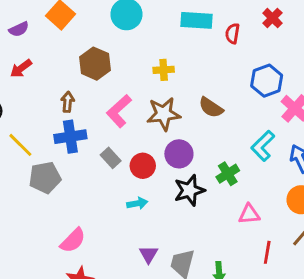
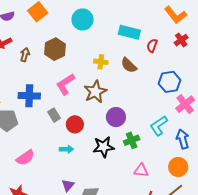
brown arrow: (68, 102) -> (25, 55), moved
brown semicircle: (211, 107) -> (129, 65), moved
brown star: (164, 114) -> (95, 92), turned -30
purple circle: (179, 154) -> (116, 117), moved
pink semicircle: (73, 240) -> (25, 158), moved

